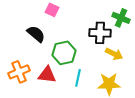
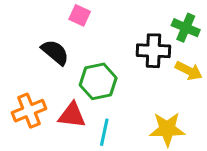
yellow arrow: (114, 54) -> (189, 71), moved
cyan line: (78, 78) -> (104, 132), moved

